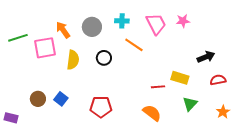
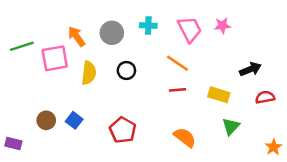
orange line: (134, 45) -> (177, 63), moved
red line: (158, 87) -> (177, 90), moved
red pentagon: (101, 107) -> (123, 130), turned 30
orange star: (223, 112) -> (273, 147), moved

